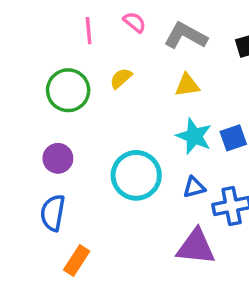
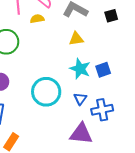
yellow semicircle: (121, 78) -> (37, 19), moved, turned 32
blue triangle: (194, 187) -> (80, 99), turned -40

